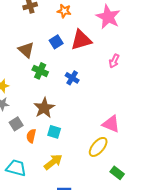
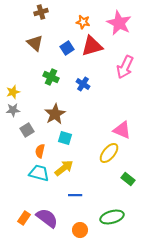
orange star: (64, 11) -> (83, 22), moved
brown triangle: (26, 50) -> (35, 43), moved
pink arrow: (114, 61) -> (125, 67), size x1.6
orange semicircle: (31, 136) -> (40, 151), moved
cyan trapezoid: (16, 168) -> (39, 173), moved

